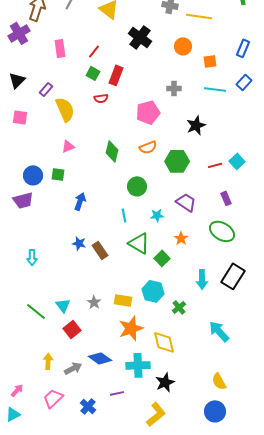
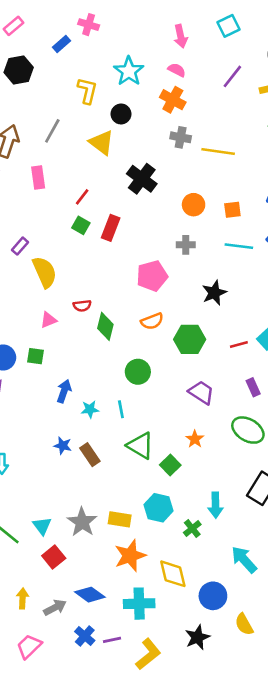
orange circle: (183, 46) -> (194, 205), moved
pink rectangle: (60, 48) -> (38, 177), moved
red semicircle: (101, 98) -> (82, 306), moved
cyan star: (157, 215) -> (90, 409), moved
cyan arrow: (202, 279) -> (216, 505), moved
gray star: (94, 302) -> (82, 522), size x1.6
black star: (165, 382) -> (197, 637), moved
blue cross: (88, 406) -> (85, 636), moved
blue circle: (215, 411) -> (213, 596), moved
yellow L-shape: (156, 414) -> (148, 654), moved

